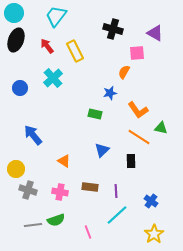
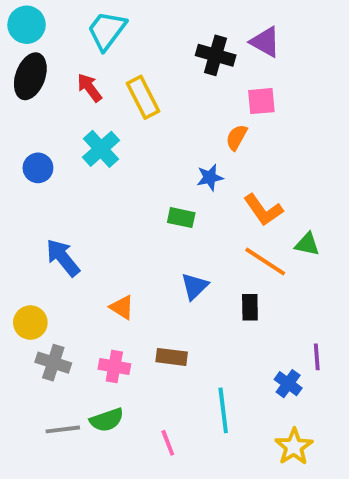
purple triangle: (155, 33) -> (265, 42), moved
purple line: (116, 191) -> (317, 357), moved
cyan line: (117, 215) -> (223, 410), turned -55

